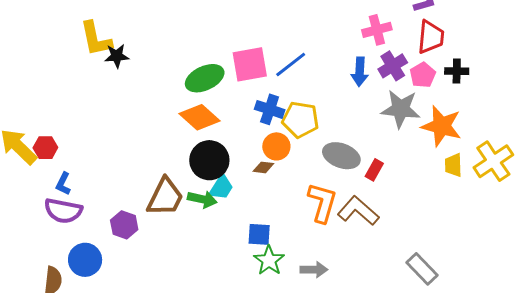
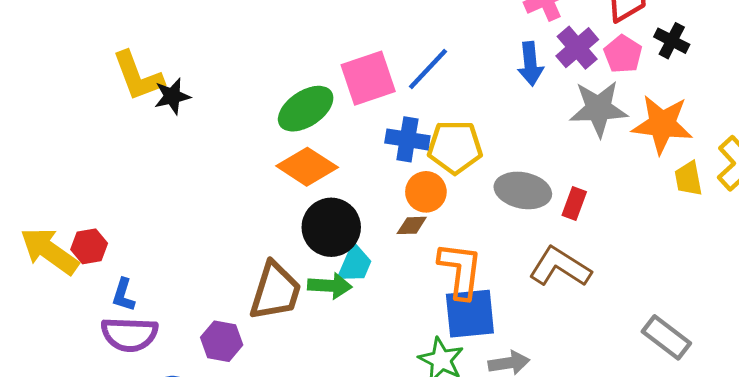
black cross: (457, 71) -> (672, 41), turned 35
orange L-shape: (322, 203) -> (460, 270), moved
blue square: (259, 234) -> (470, 314), moved, size x1.5

